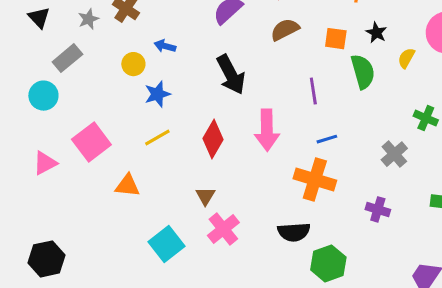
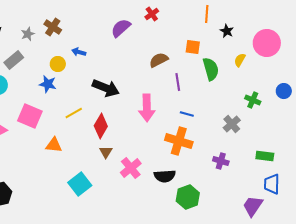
brown semicircle: (285, 30) -> (159, 60), moved
black star: (376, 33) -> (227, 31), moved
black arrow: (231, 75) -> (106, 88), moved, turned -40
blue star: (157, 94) -> (48, 84), moved, turned 30
red diamond: (213, 139) -> (101, 126), moved
blue line: (327, 139) -> (187, 114), turned 32
pink square: (91, 142) -> (30, 116), turned -30
pink cross: (223, 229) -> (131, 168), moved

